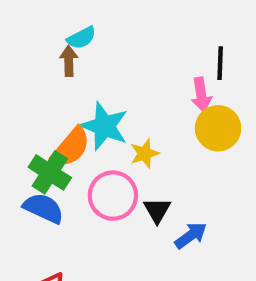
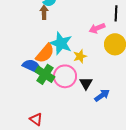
pink arrow: (201, 95) -> (97, 28), moved, turned 77
green cross: (50, 172) -> (45, 74), moved
blue semicircle: (44, 208) -> (32, 66), moved

